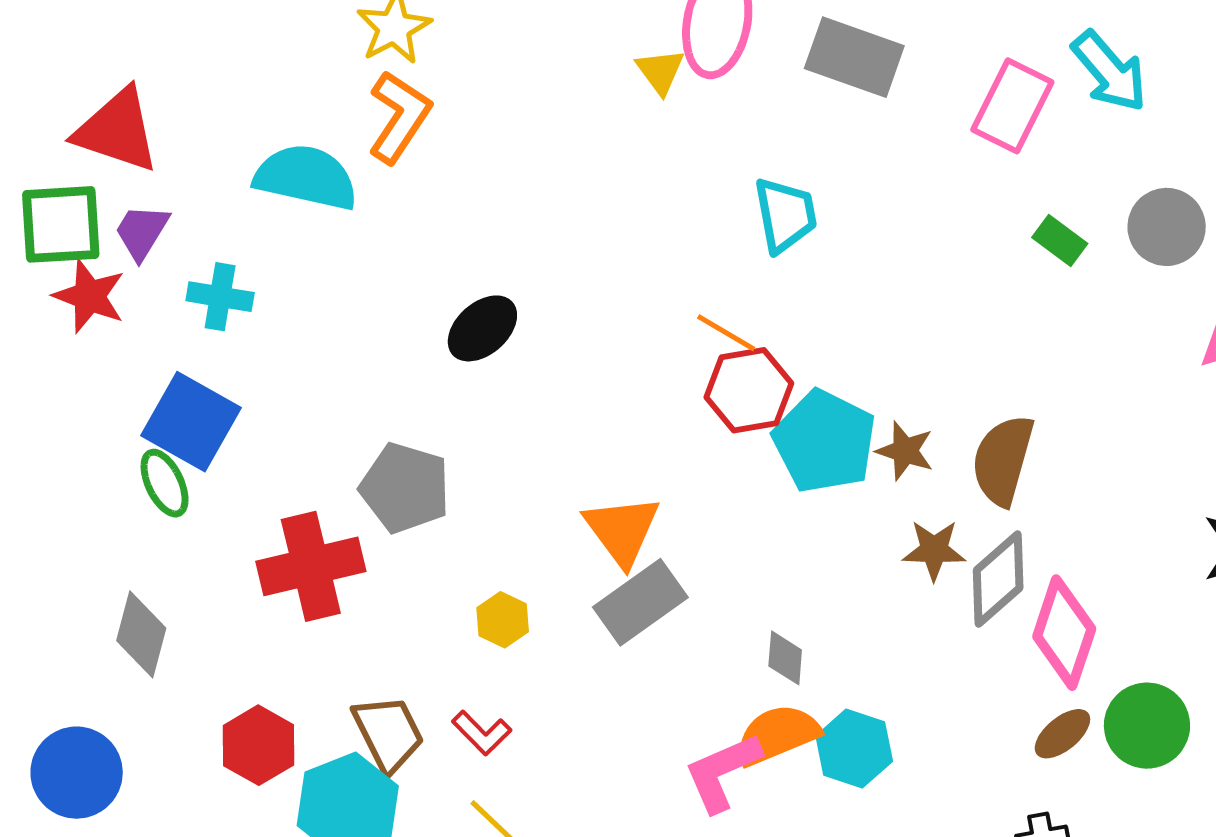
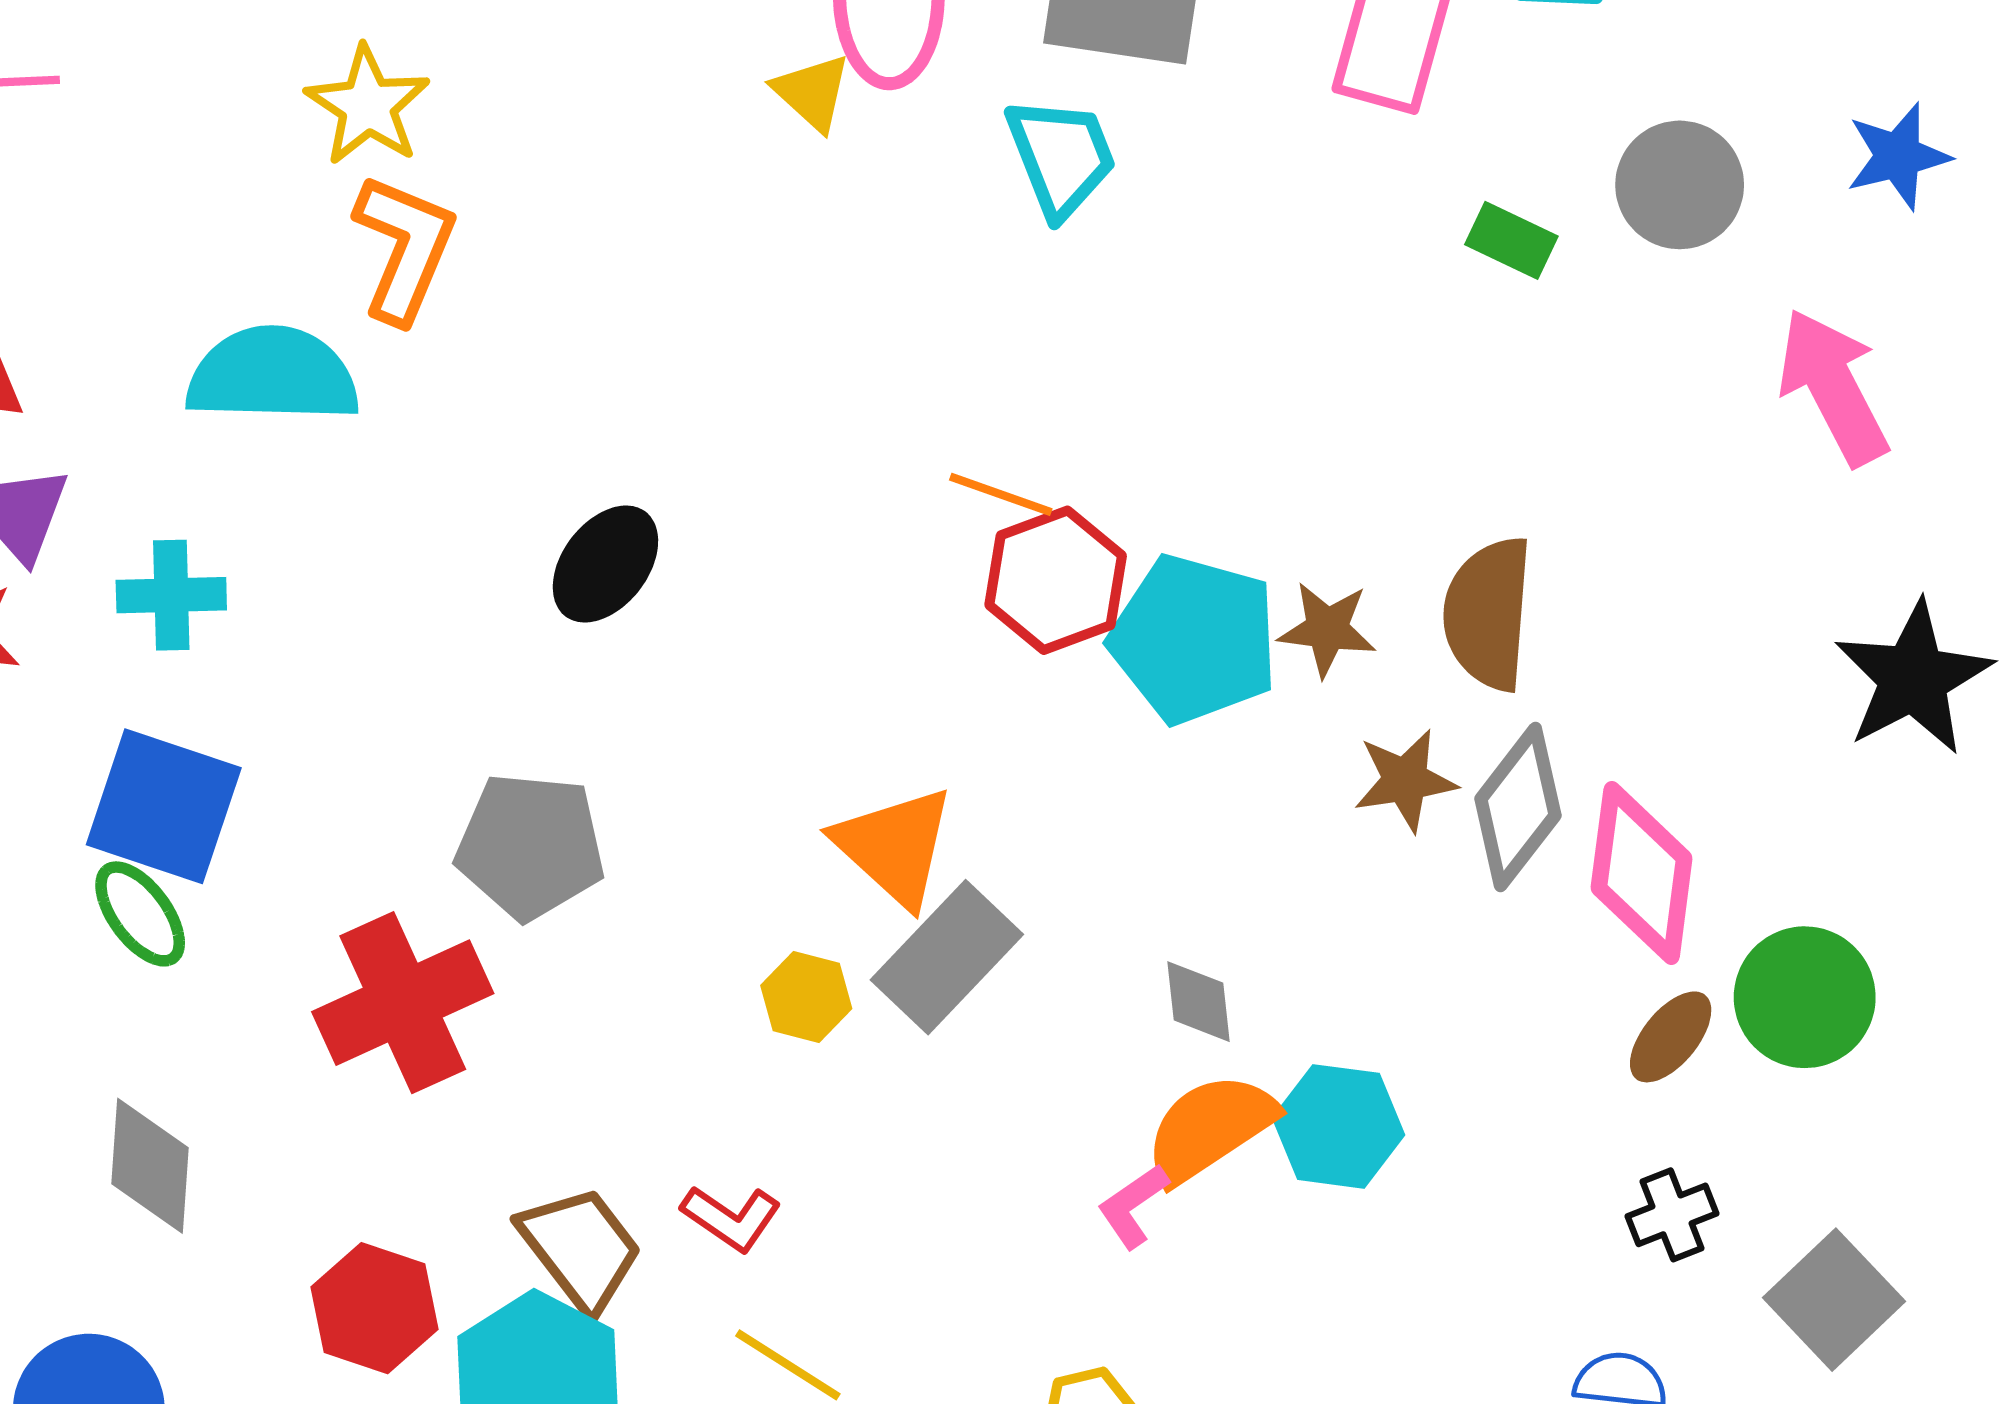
cyan trapezoid: (785, 215) -> (1061, 157), moved
yellow hexagon: (503, 620) -> (806, 997), moved
pink L-shape: (722, 772) -> (1133, 1206), size x0.6

